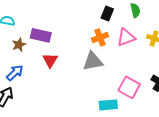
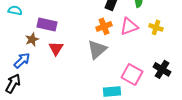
brown star: (19, 45) -> (32, 39), moved
gray triangle: (93, 61) -> (97, 49), turned -30

